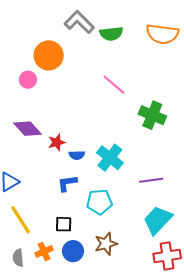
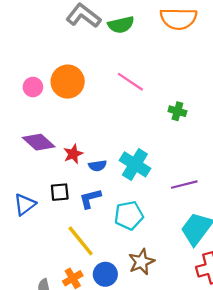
orange circle: (49, 55) -> (68, 82), moved
green cross: (152, 115) -> (177, 111), size x0.6
yellow line: (21, 220) -> (81, 241), moved
black square: (64, 224) -> (60, 192), moved

